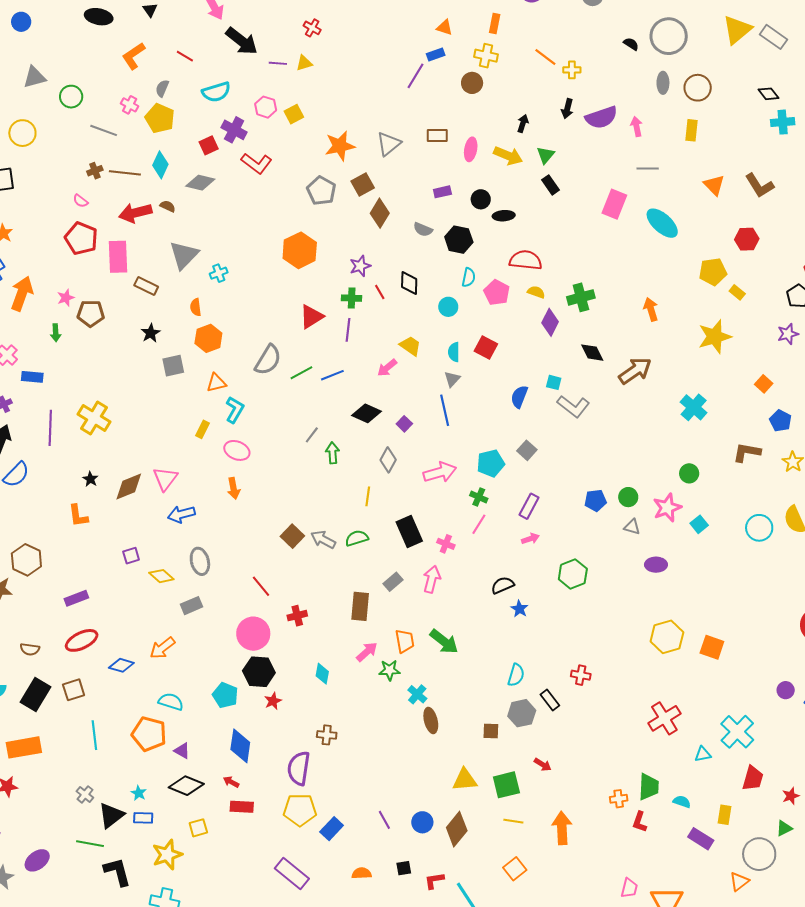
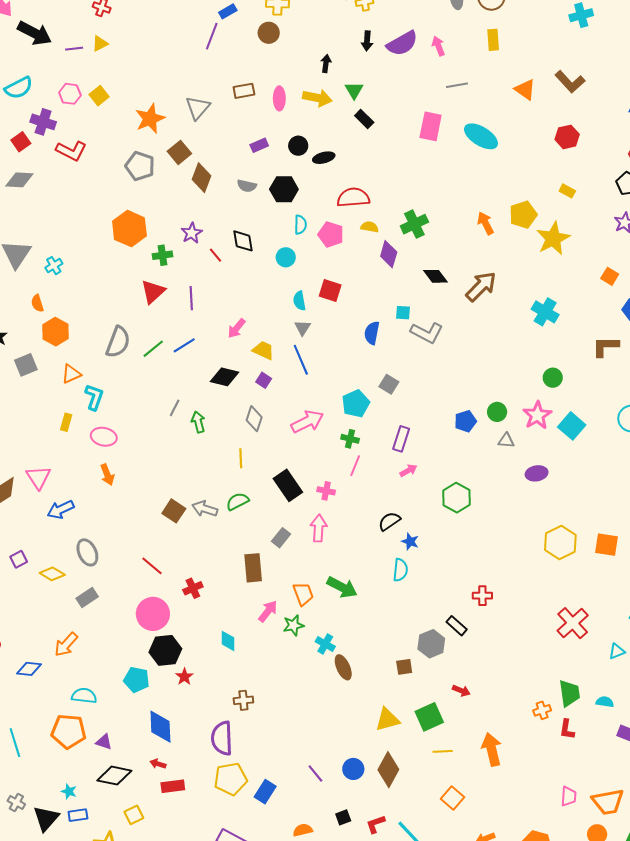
yellow pentagon: (713, 272) -> (523, 215), moved
green cross: (352, 298) -> (163, 255), moved
yellow trapezoid: (410, 346) -> (263, 350), moved
cyan square: (699, 524) -> (572, 426), size x1.5
cyan semicircle: (516, 675) -> (400, 570), moved

